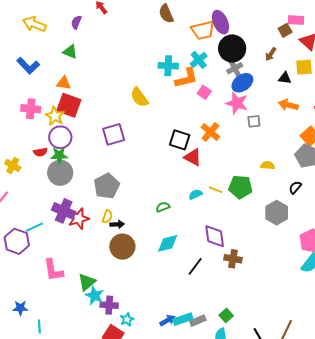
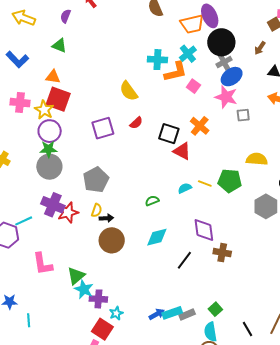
red semicircle: (40, 152) -> (136, 123), moved, turned -32
yellow semicircle: (268, 165) -> (257, 159), size x1.5

